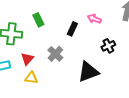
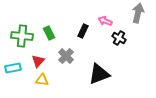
green rectangle: (38, 20) -> (49, 33), moved
black cross: (108, 46) -> (119, 38), moved, turned -32

